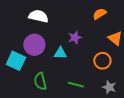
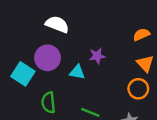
orange semicircle: (100, 14) -> (141, 34), moved
orange circle: (102, 61) -> (138, 89), moved

